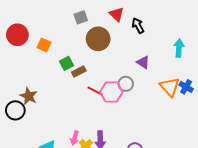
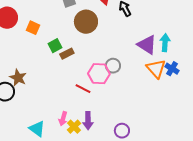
cyan arrow: (179, 48) -> (165, 43), moved
purple triangle: (143, 62) -> (147, 45), moved, size x1.5
red line: (95, 91) -> (83, 89), moved

